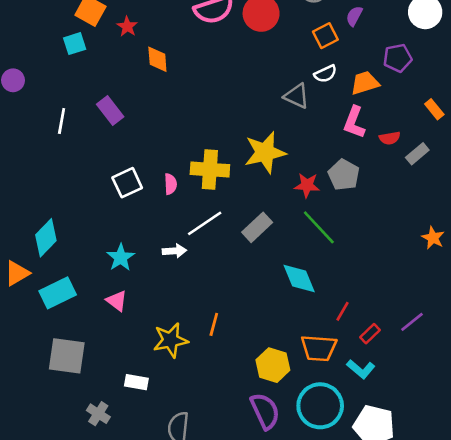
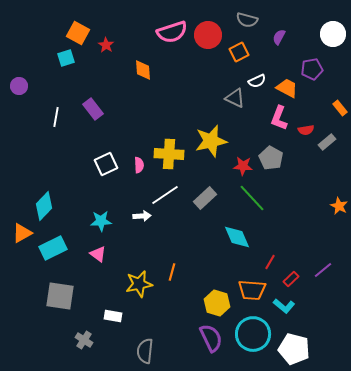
orange square: (325, 36) -> (239, 52), moved
orange diamond: (157, 59) -> (143, 70), moved
orange trapezoid: (365, 83) -> (287, 88), turned 45
cyan star: (121, 257) -> (101, 221), turned 30

